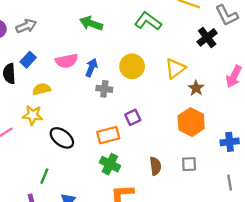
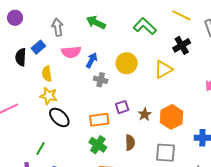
gray arrow: (26, 26) -> (58, 27), moved, turned -84
black cross: (207, 37) -> (182, 45), moved
brown star: (196, 88) -> (145, 114), moved
yellow semicircle: (42, 89) -> (47, 74), turned -91
yellow star: (33, 115) -> (49, 96), moved
gray square: (189, 164) -> (165, 153), size x1.5
brown semicircle: (155, 166) -> (130, 143), moved

